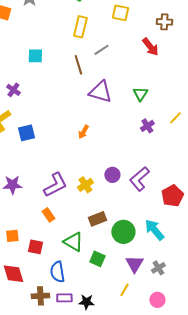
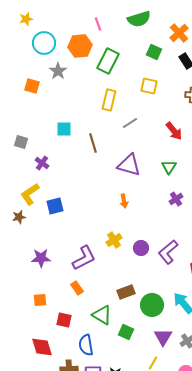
red arrow: (150, 47) -> (174, 131), moved
brown line: (78, 65) -> (93, 143), moved
orange arrow: (83, 132) -> (124, 201), moved, turned -40
yellow cross: (85, 185) -> (114, 240), moved
orange square: (12, 236) -> (40, 300), moved

